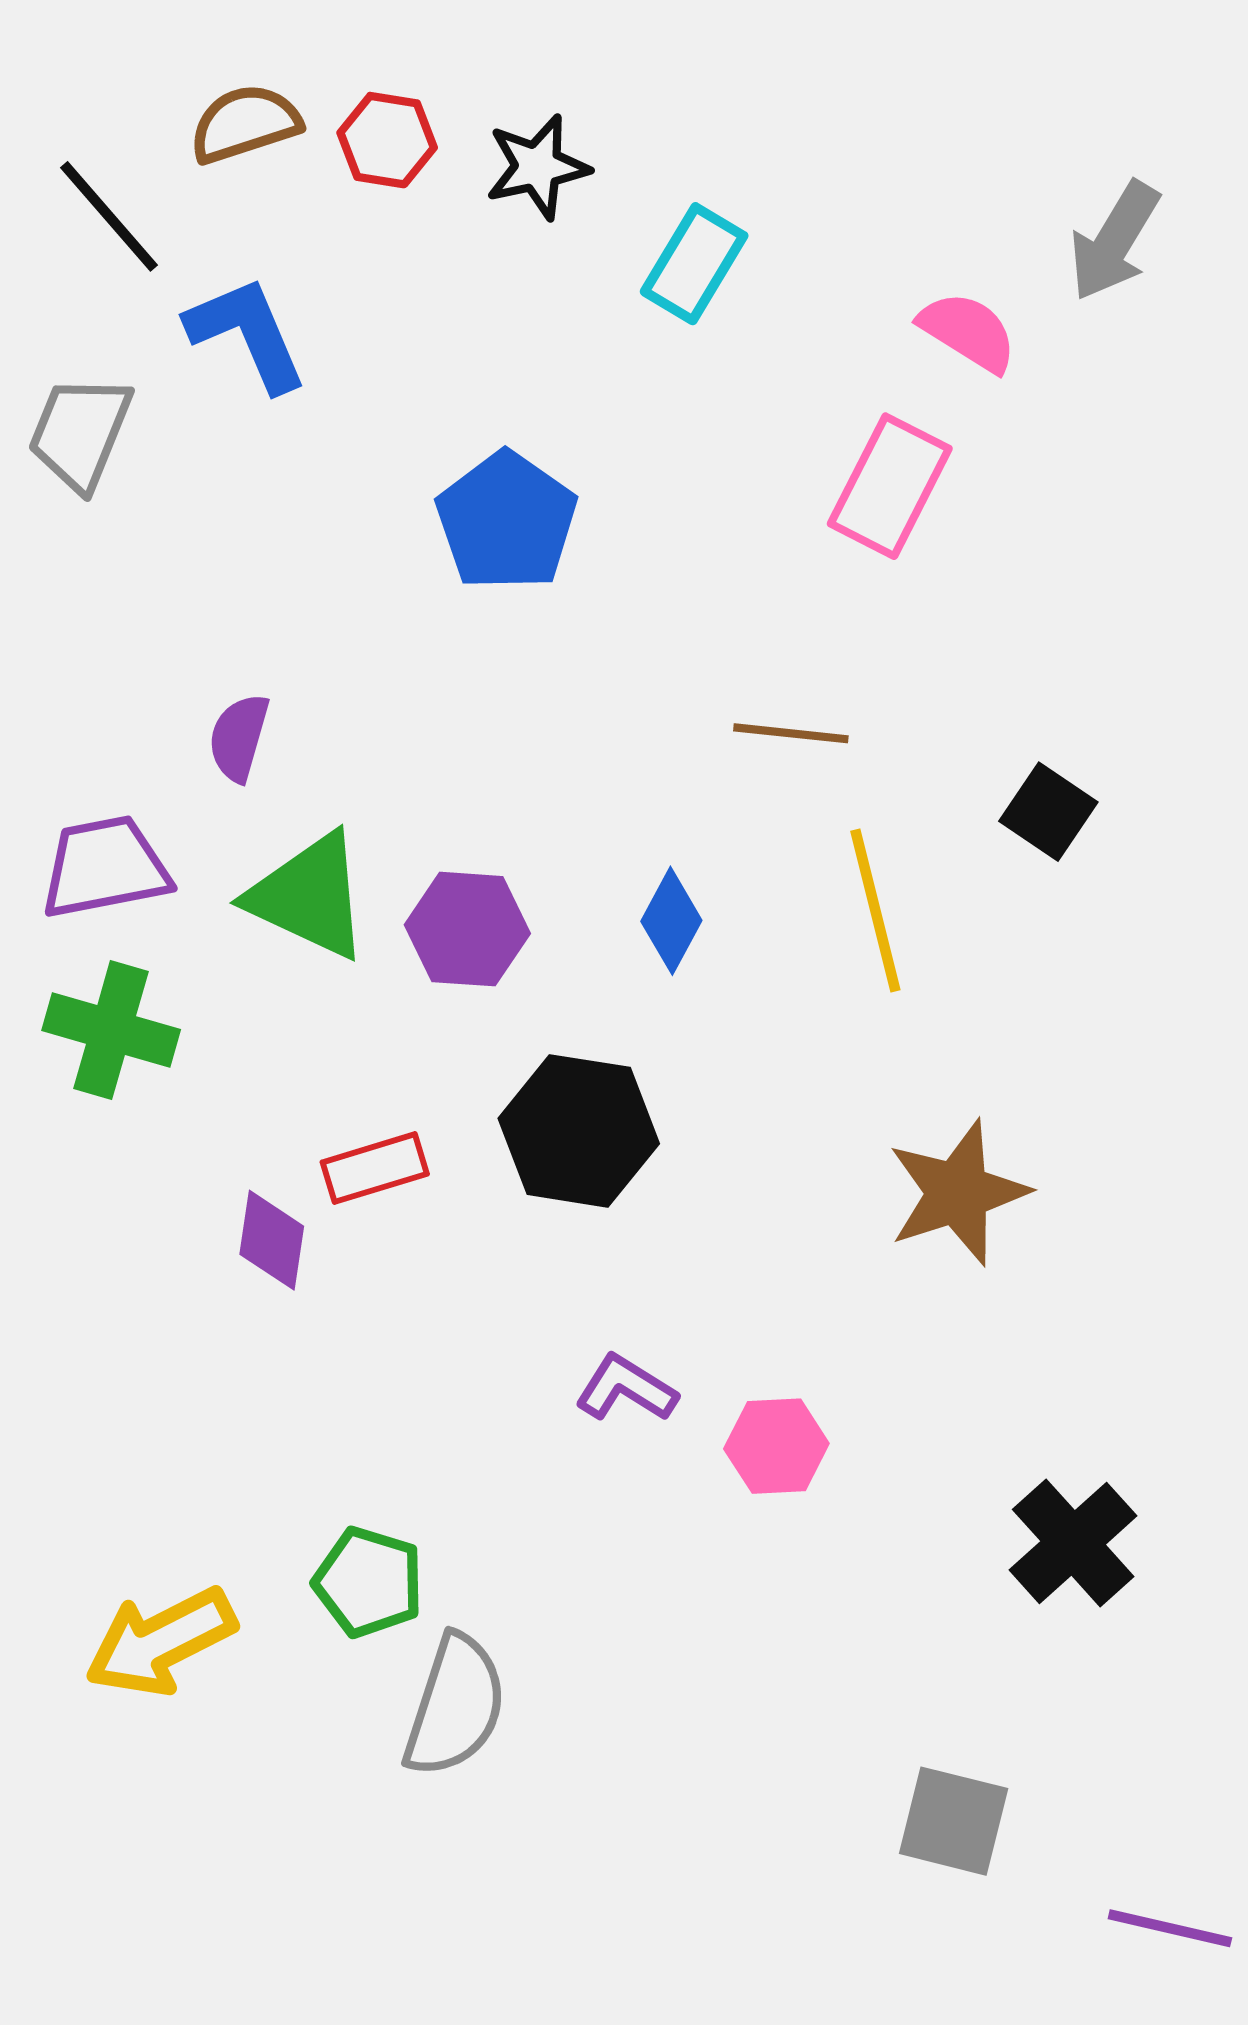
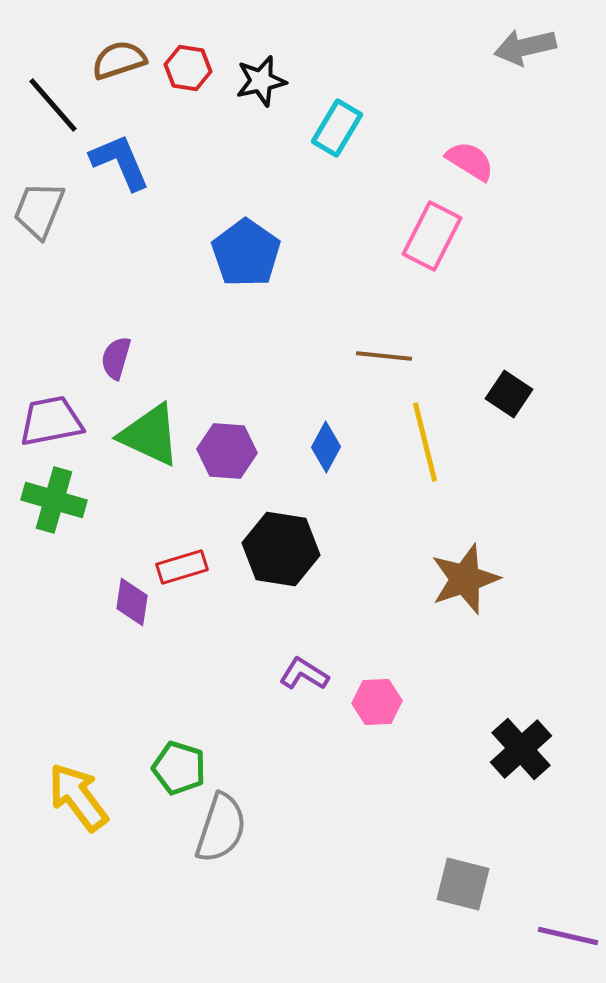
gray arrow: (1114, 241) -> (525, 47), moved, turned 46
yellow arrow: (160, 1642) -> (78, 797), turned 80

